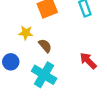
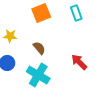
yellow star: (26, 33) -> (10, 36), moved

